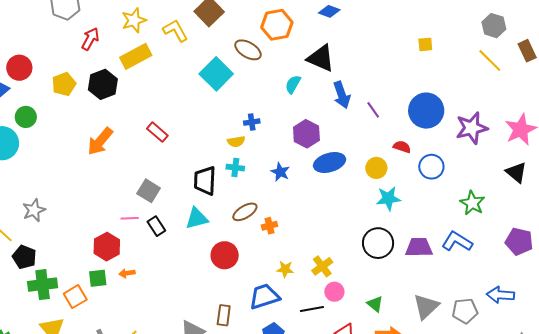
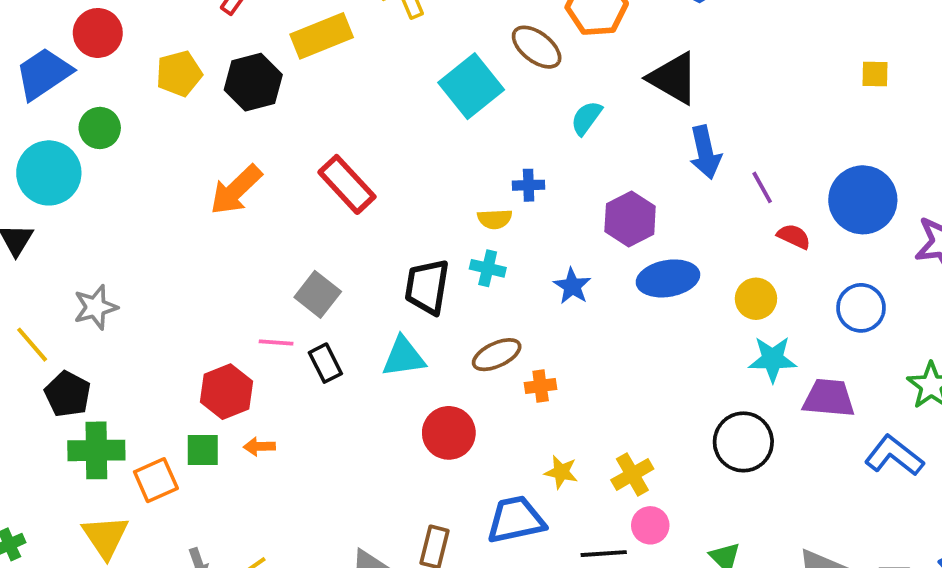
cyan semicircle: (293, 84) -> (586, 118), moved
red rectangle: (157, 132) -> (347, 184), size x1.4
red semicircle: (402, 147) -> (794, 236), moved
purple trapezoid: (419, 247) -> (829, 398), moved

